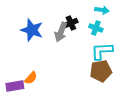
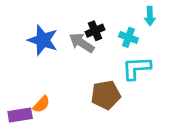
cyan arrow: (102, 10) -> (150, 16), moved, turned 80
gray arrow: (61, 32) -> (82, 43), turned 102
brown pentagon: (101, 71) -> (106, 95), moved

